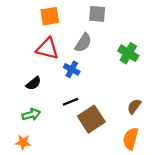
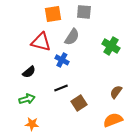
orange square: (50, 16) -> (53, 14), moved
brown square: (91, 119) -> (79, 103), size x0.7
orange semicircle: (131, 139) -> (113, 120), turned 54
orange star: (23, 142) -> (32, 124), moved

